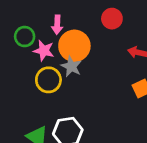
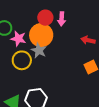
red circle: (112, 19) -> (45, 18), moved
pink arrow: (57, 25) -> (62, 19), moved

